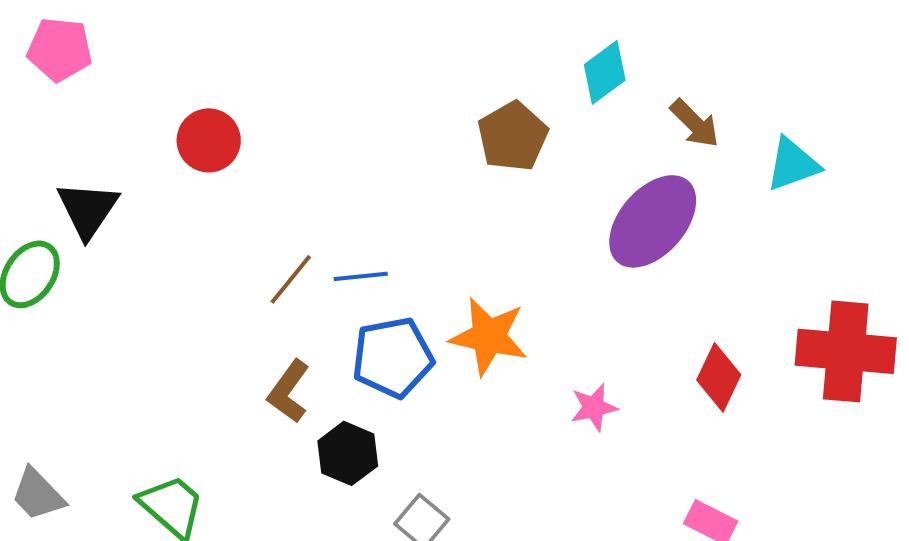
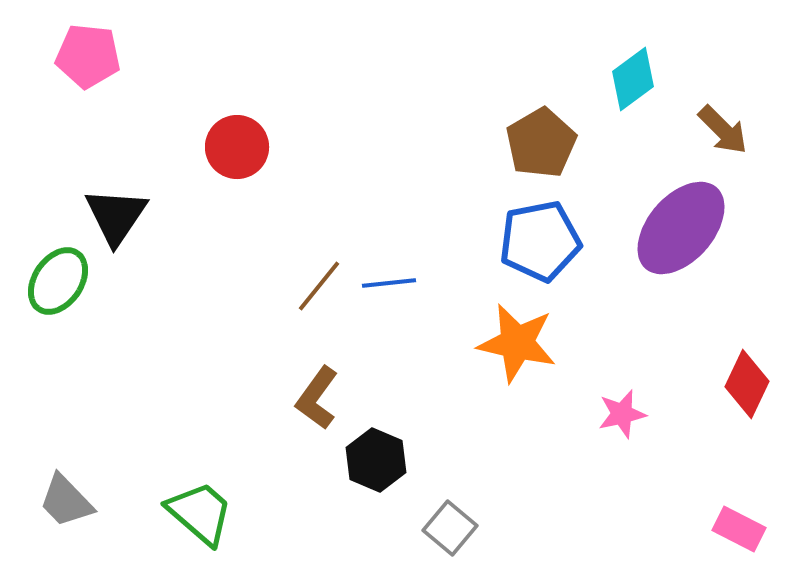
blue pentagon: (393, 357) -> (540, 241), moved

